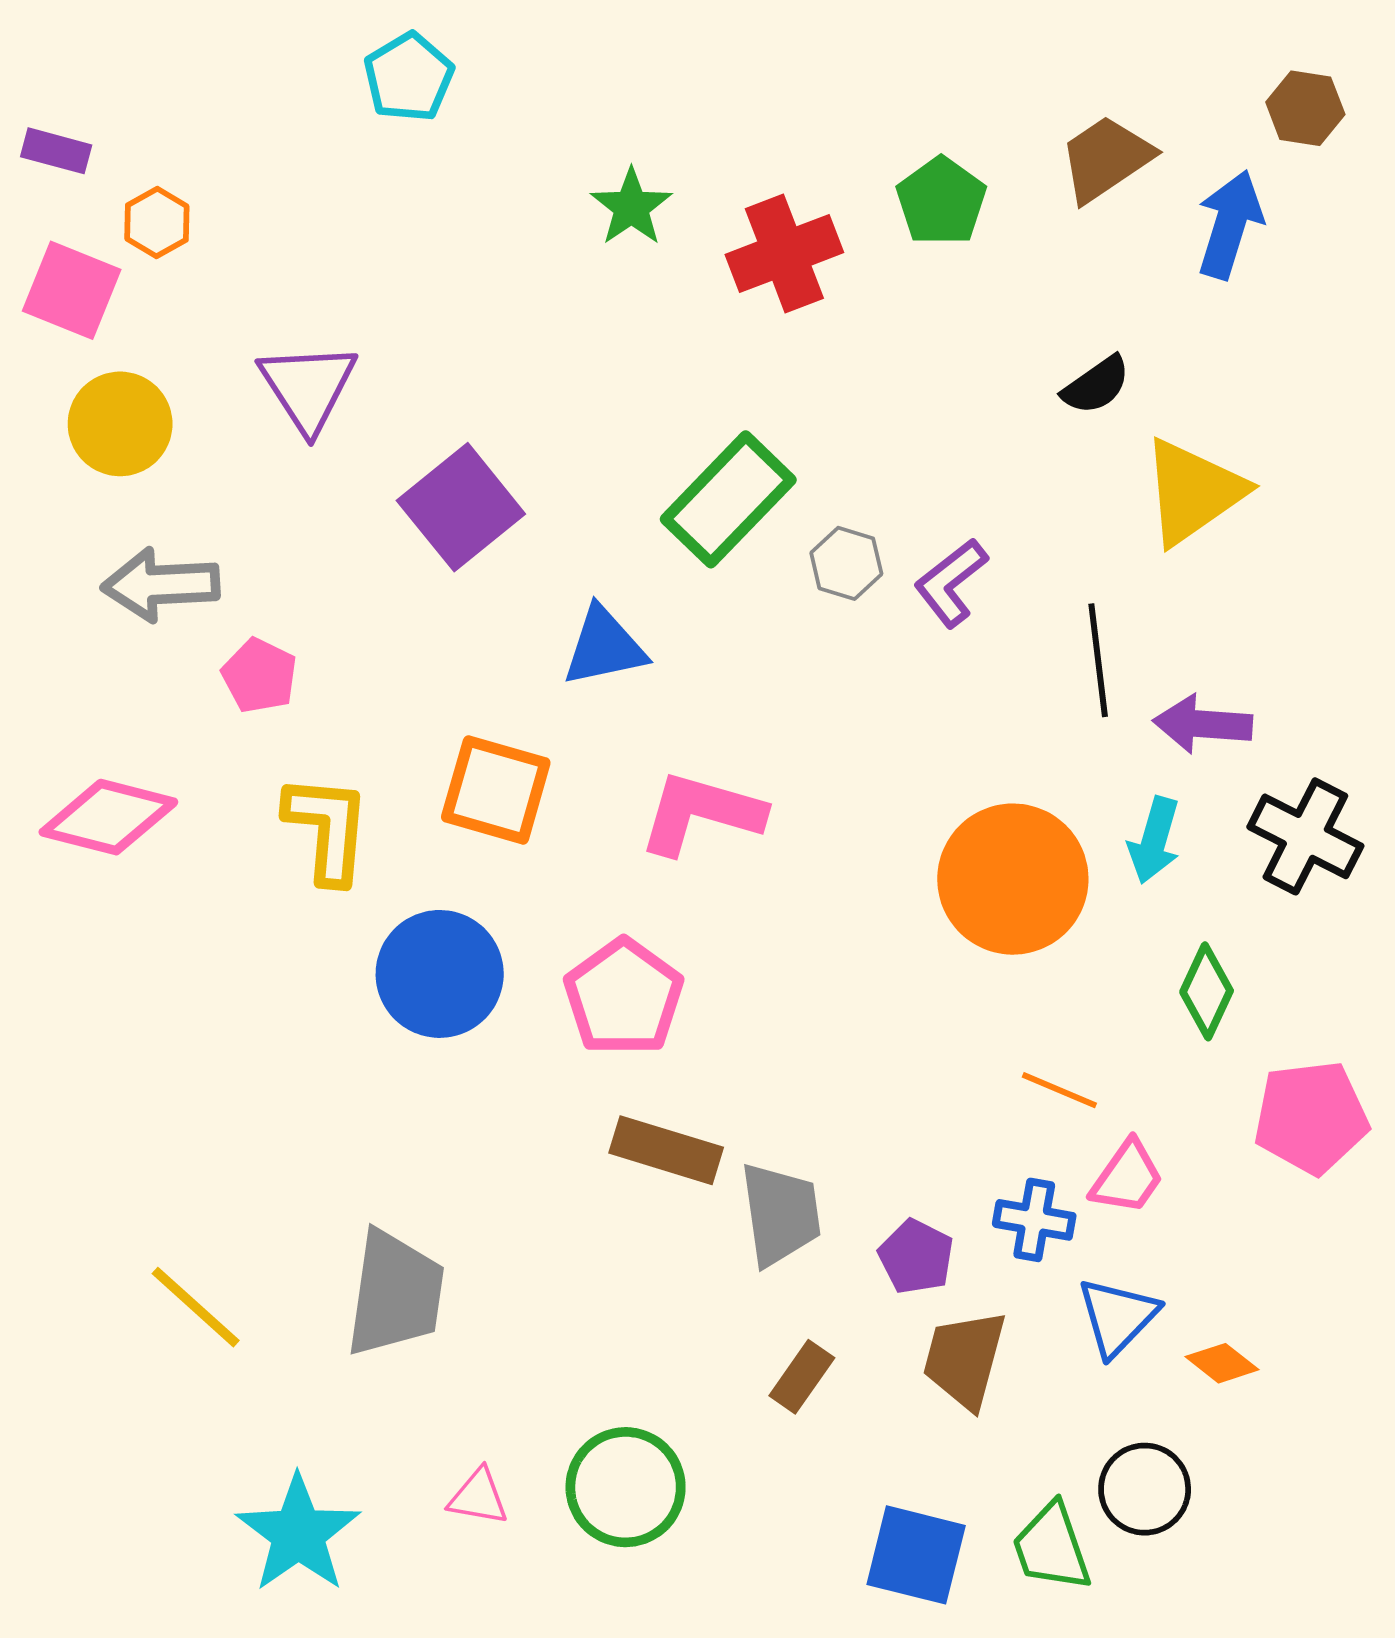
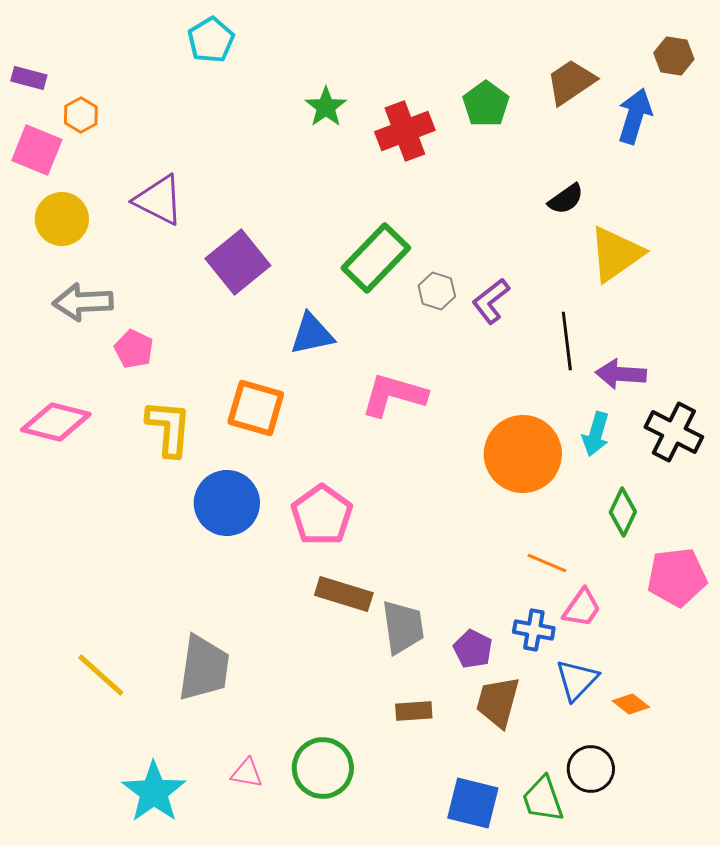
purple triangle: (308, 387) -> (159, 200), turned -30
pink L-shape: (701, 813) -> (394, 395), moved
brown rectangle: (802, 1377) -> (414, 711), turned 51

